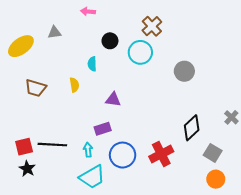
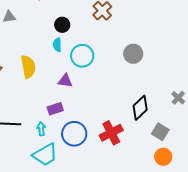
cyan circle: (140, 52) -> (82, 56), moved
cyan semicircle: (92, 64) -> (57, 45), moved
yellow semicircle: (74, 85) -> (28, 67), size x1.6

